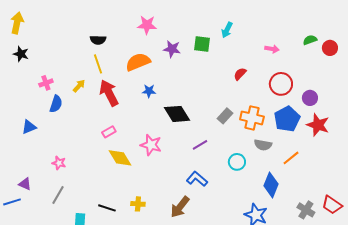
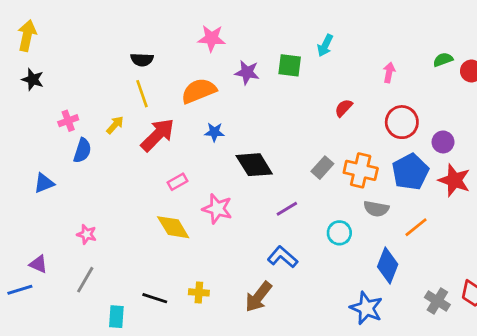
pink arrow: (272, 49) -> (389, 72), turned -88
red arrow: (109, 93) -> (158, 135), turned 72
pink rectangle: (109, 132) -> (177, 182), moved

